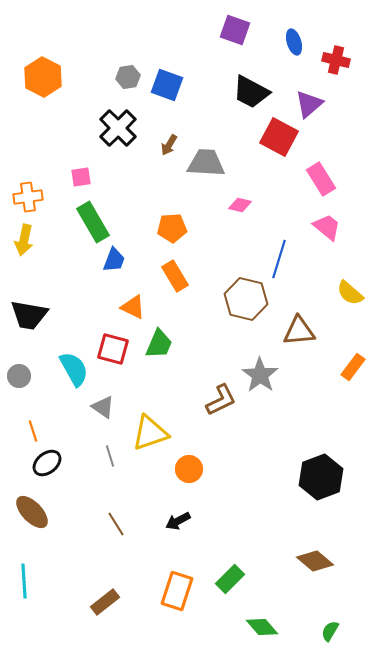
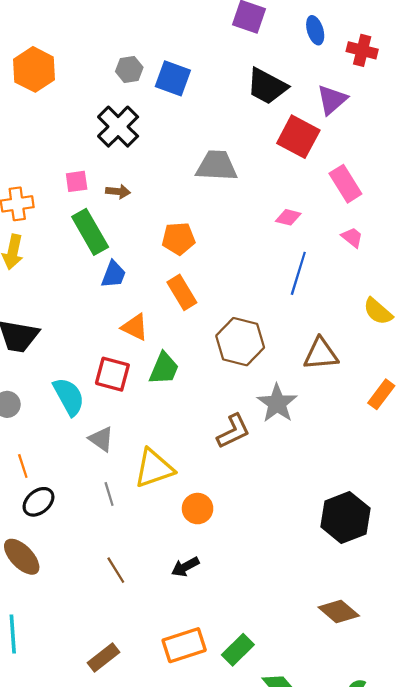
brown arrow: (169, 145) -> (118, 192), moved, turned -115
pink diamond: (240, 205) -> (288, 217), moved
pink trapezoid: (327, 227) -> (352, 237), size x0.7
brown hexagon: (246, 299) -> (240, 342), moved
green rectangle: (230, 579) -> (238, 650), moved
orange rectangle: (177, 591) -> (184, 645), turned 54

